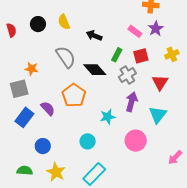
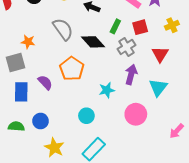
blue rectangle: (24, 117) -> (21, 92), turned -36
green semicircle: (25, 171) -> (16, 126), moved

